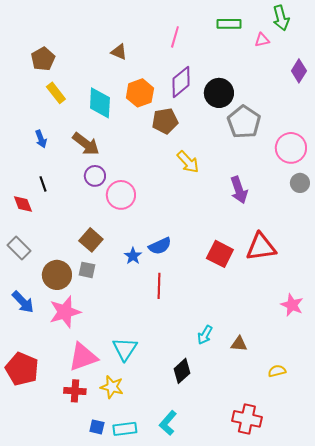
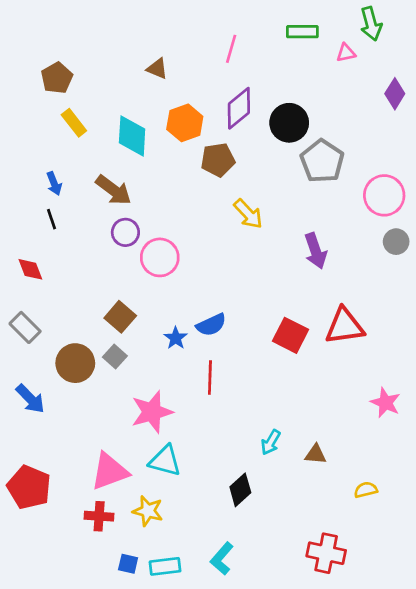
black line: (43, 184) -> (51, 219), moved
gray square: (87, 270) -> (115, 356), turned 30
pink star: (65, 312) -> (152, 412), moved
cyan triangle: (125, 349) -> (165, 461), turned -48

